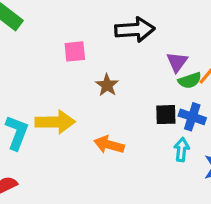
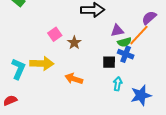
pink square: (75, 51) -> (55, 34), moved, turned -32
purple triangle: (177, 62) -> (117, 31), turned 40
blue cross: (192, 117) -> (126, 54), moved

